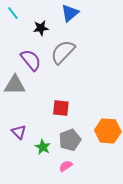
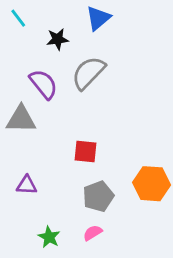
purple triangle: (19, 132) -> (27, 185), turned -42
green star: (43, 147) -> (49, 237), moved

